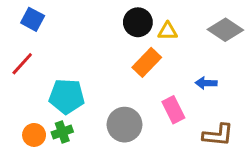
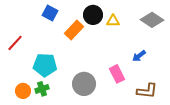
blue square: (33, 19) -> (50, 13), moved
orange rectangle: (147, 62) -> (74, 30), moved
blue arrow: (206, 83) -> (139, 56), turned -40

